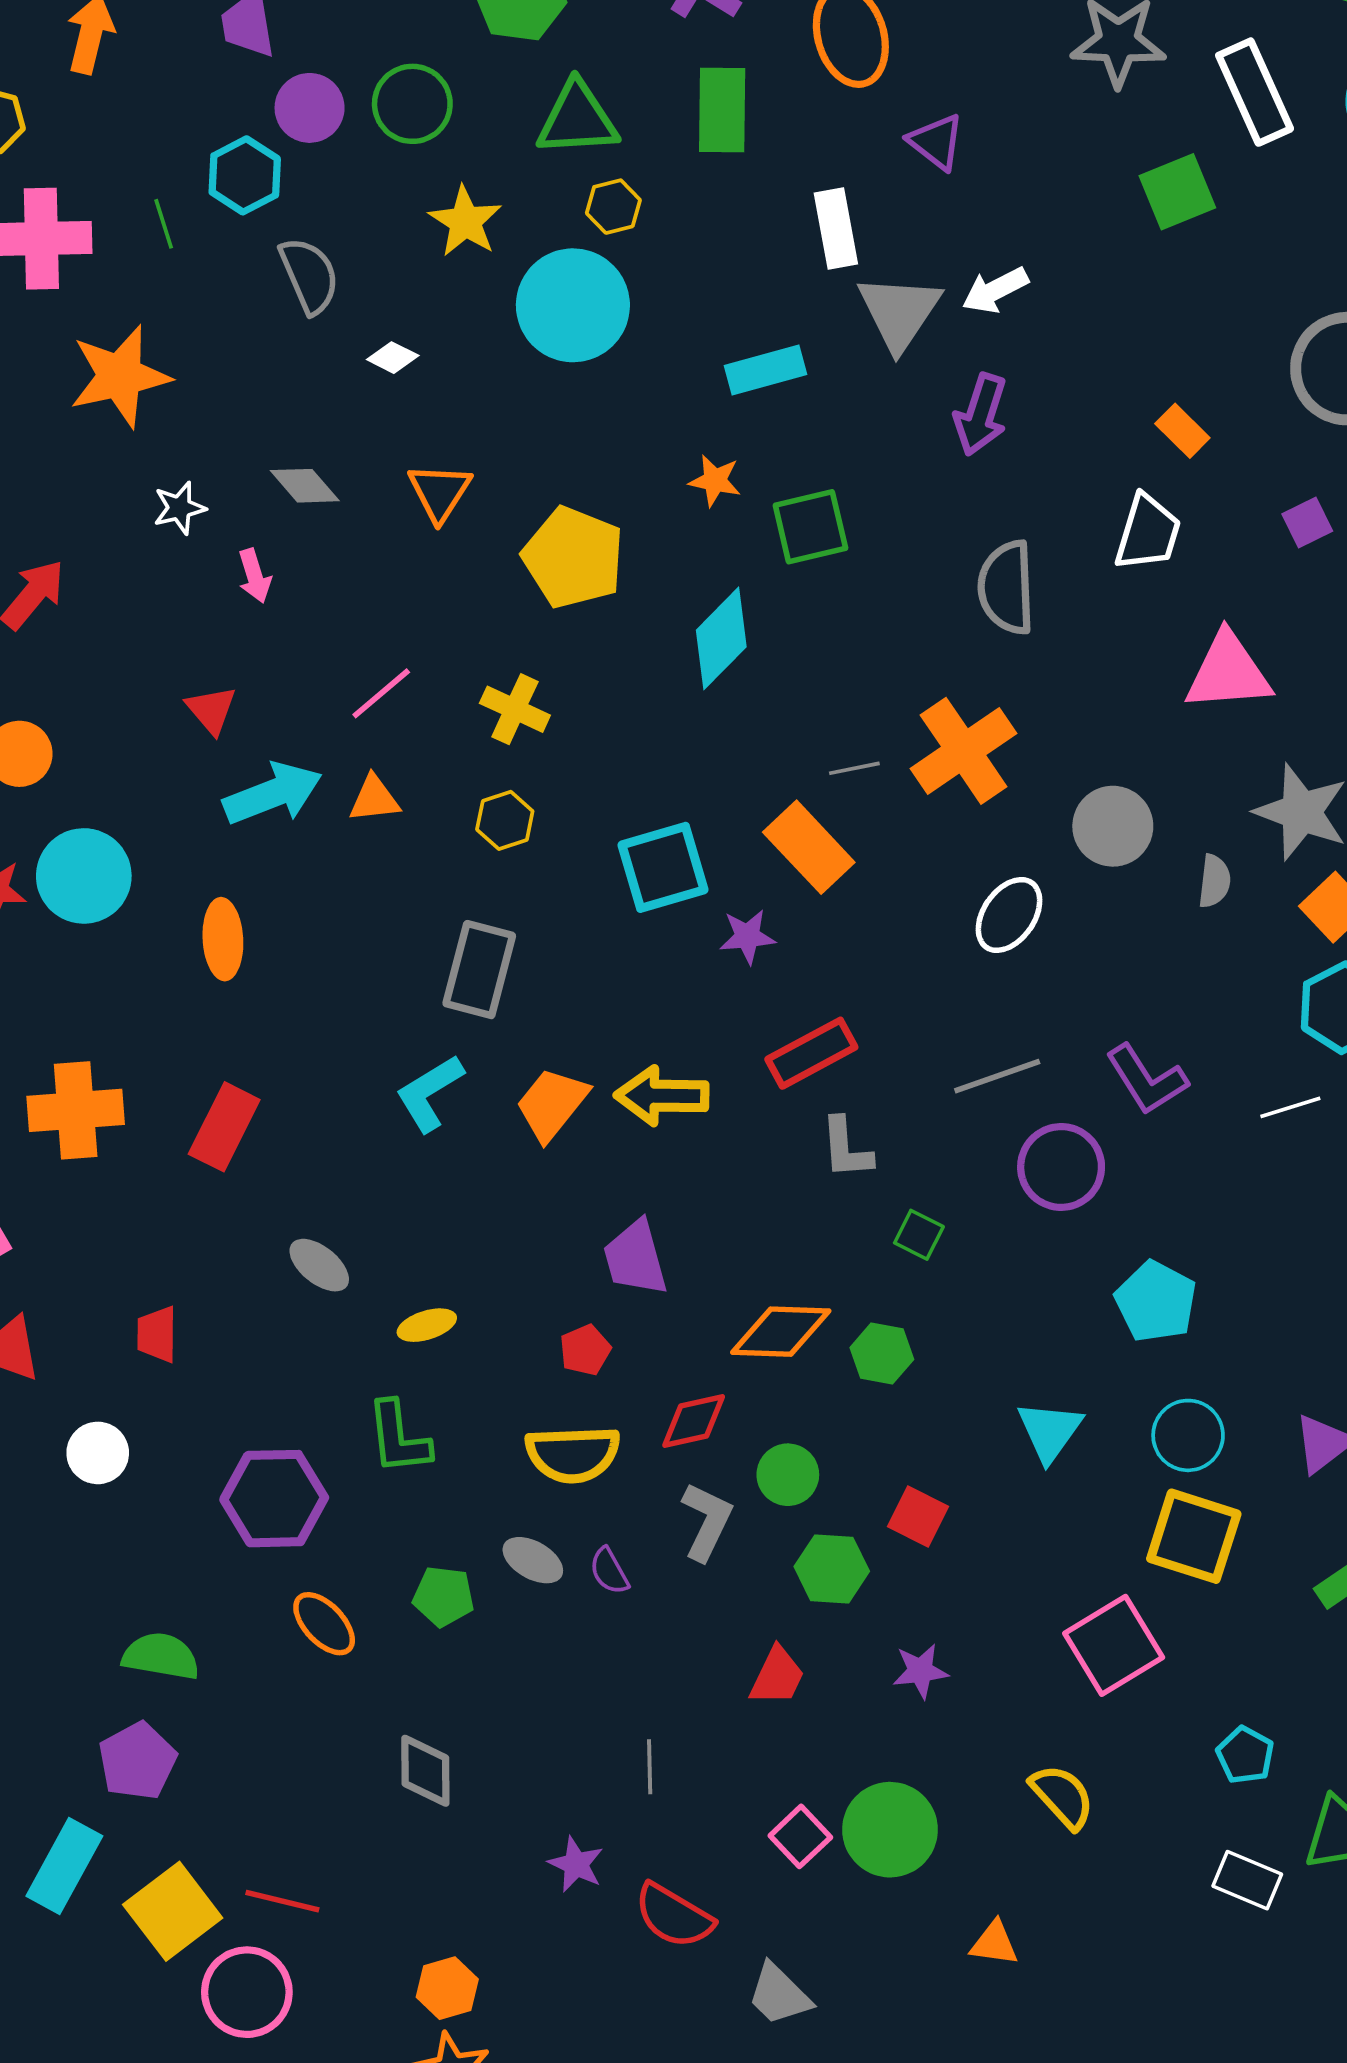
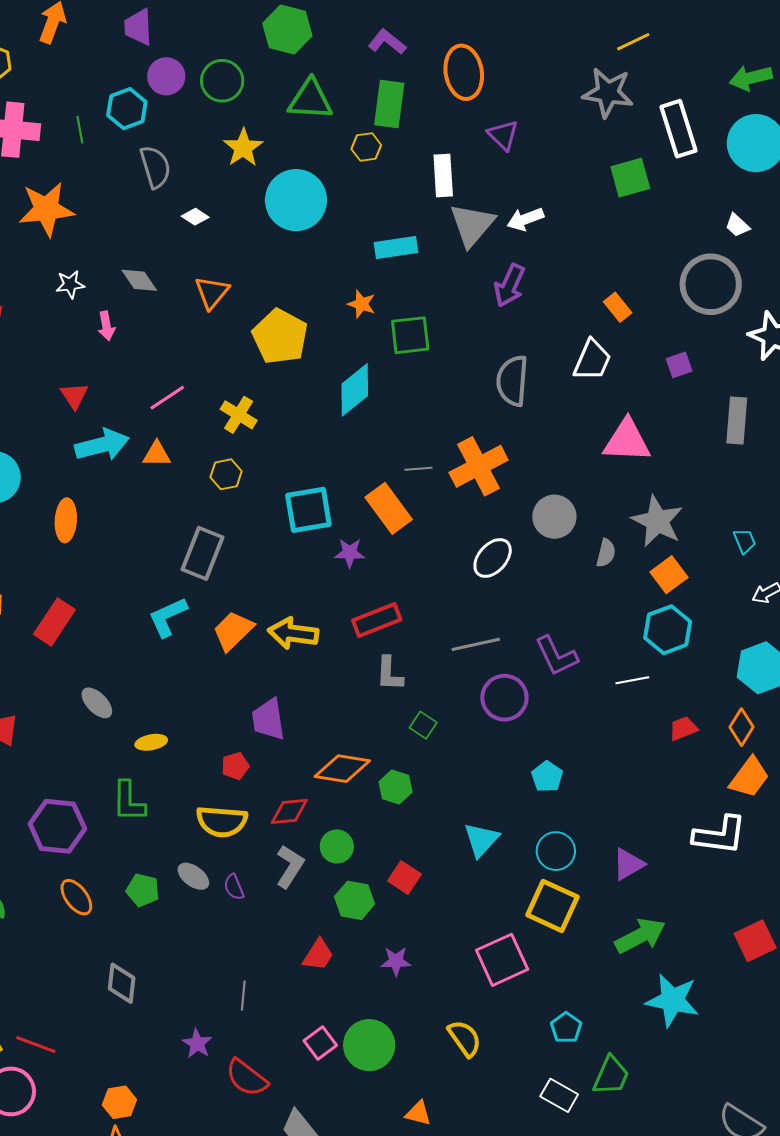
yellow hexagon: (613, 207) -> (366, 147), moved
cyan pentagon: (1156, 1302) -> (547, 777), size x0.7

